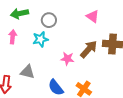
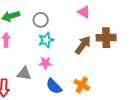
cyan star: (41, 39) -> (46, 40), moved
pink star: (67, 59) -> (45, 63), moved

